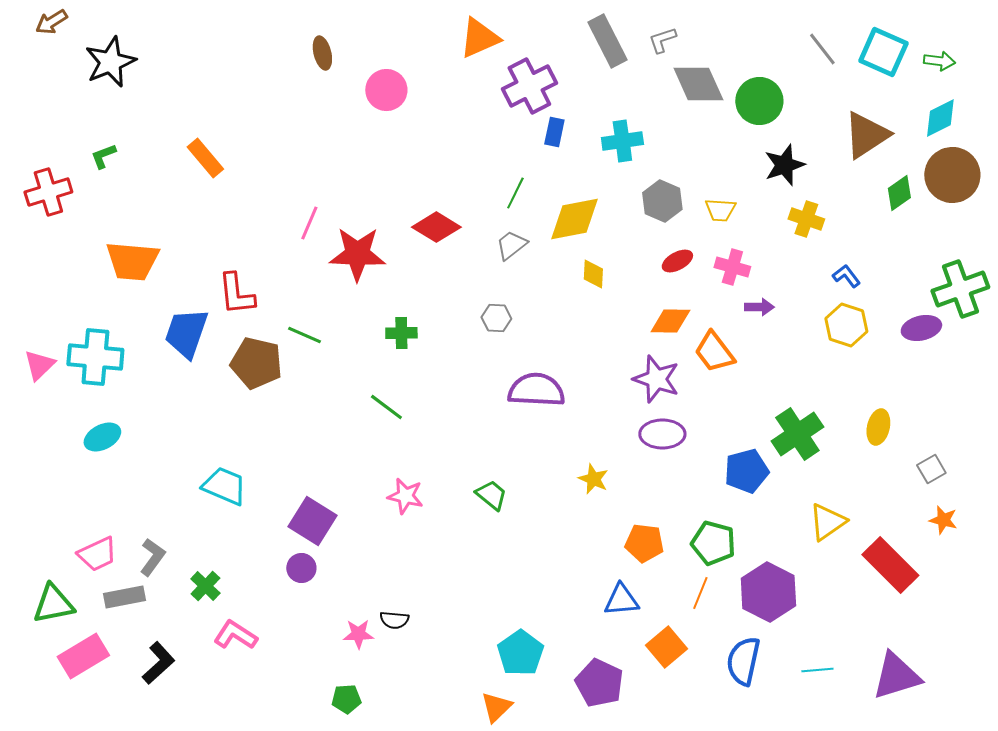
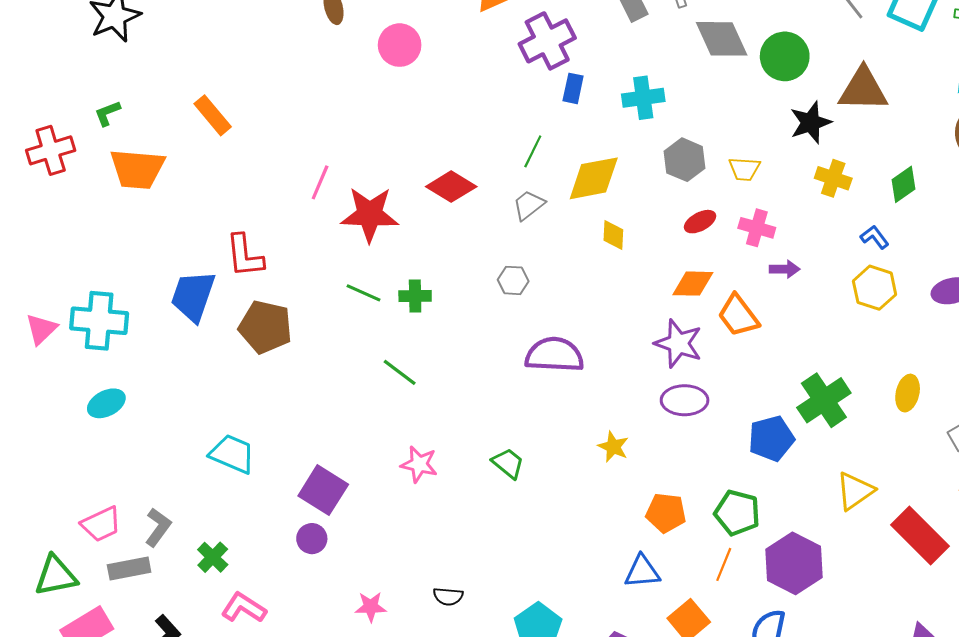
brown triangle: (866, 135) -> (863, 89), moved, turned 34
green diamond: (899, 193) -> (903, 184), moved
orange trapezoid: (132, 261) -> (137, 169), moved
green line: (304, 335) -> (363, 293), moved
black semicircle: (394, 620) -> (448, 596), moved

